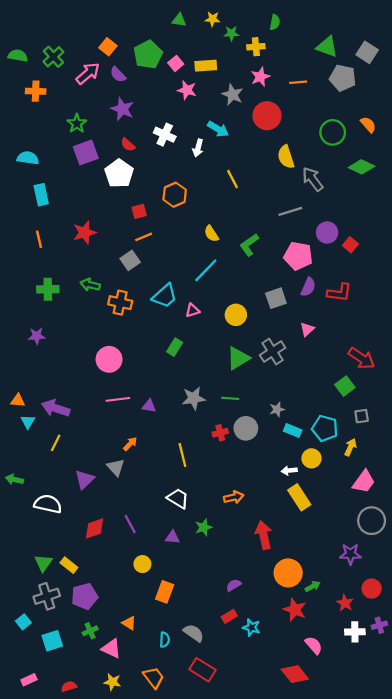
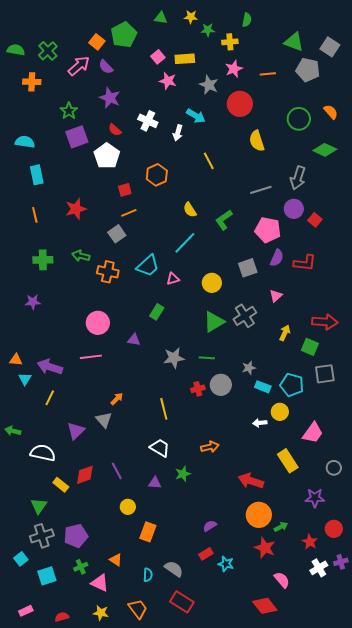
green pentagon: (148, 55) -> (124, 35), moved
gray arrow: (313, 179) -> (298, 178), moved, turned -125
red arrow: (362, 358) -> (325, 322), turned -30
green square: (345, 386) -> (310, 347), turned -30
pink line: (118, 399) -> (91, 357), moved
purple triangle: (149, 406) -> (134, 340), moved
gray square: (362, 416) -> (325, 374), size x1.5
yellow arrow: (350, 447) -> (285, 333), moved
pink trapezoid: (364, 482) -> (313, 433), moved
yellow rectangle: (299, 497) -> (288, 461), moved
gray circle: (372, 521) -> (334, 468), size x0.6
red arrow: (264, 535) -> (251, 481), moved, turned -60
yellow rectangle: (69, 565) -> (61, 485), moved
white cross: (355, 632) -> (319, 568), turned -30

